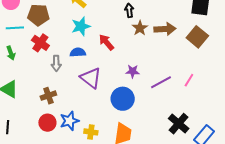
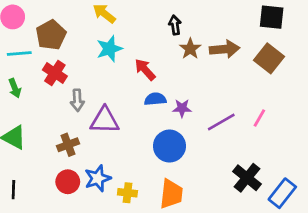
brown pentagon: (38, 15) -> (51, 35), turned -30
blue semicircle: (78, 52) -> (155, 99), moved
purple triangle: (91, 78) -> (105, 120), moved, turned -35

